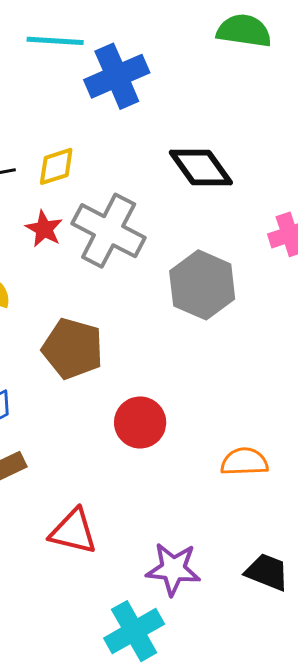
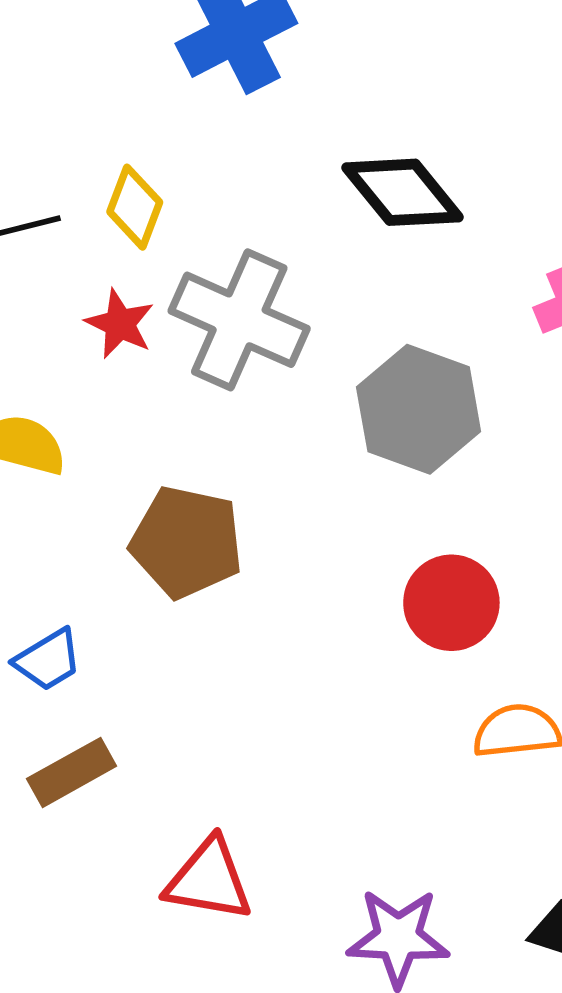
yellow diamond: (56, 166) -> (135, 207), turned -48
red circle: (140, 423) -> (451, 603), moved

